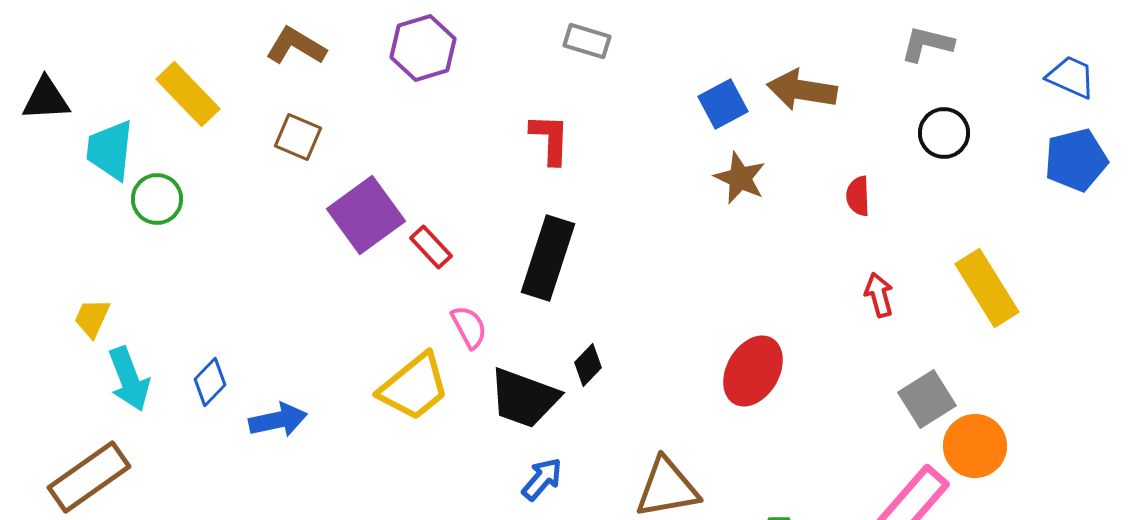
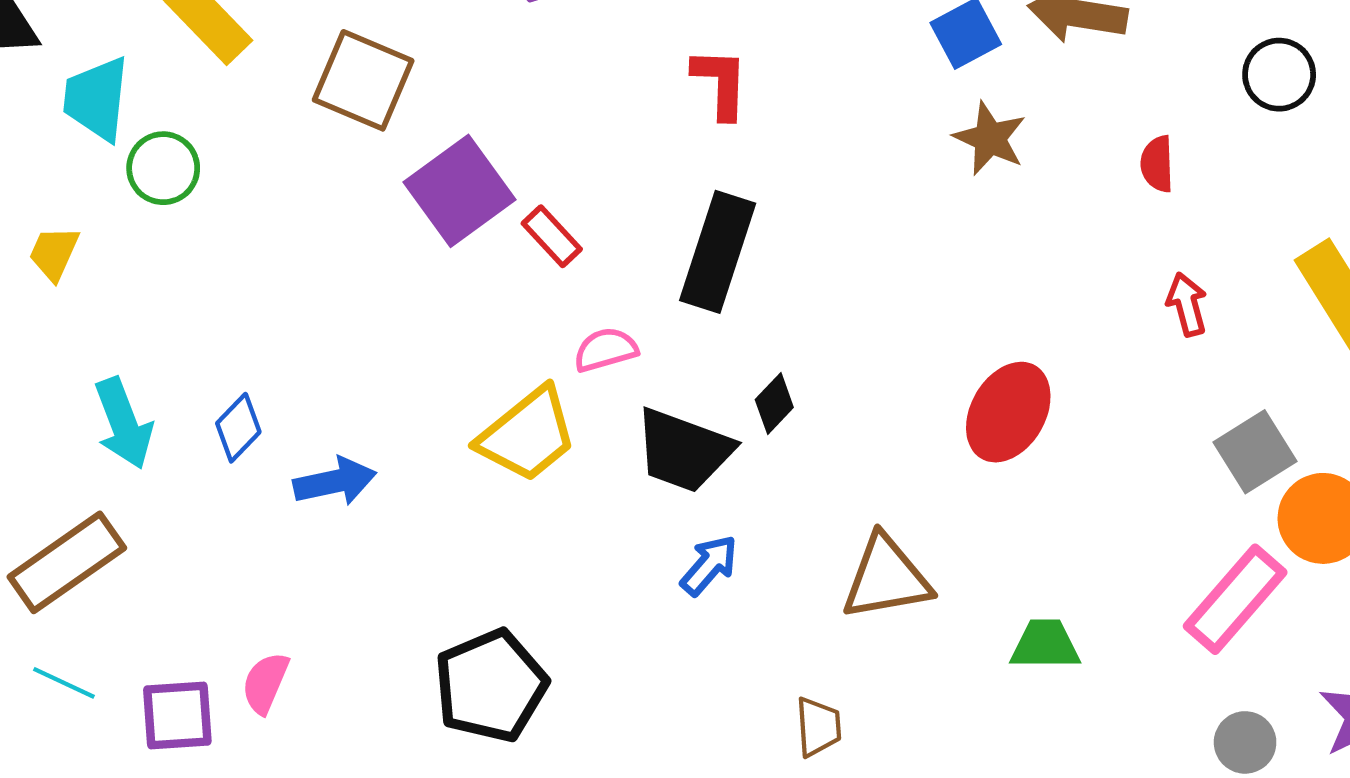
brown square: (298, 137) -> (363, 80), size x1.5
yellow trapezoid: (92, 318) -> (54, 253), moved
pink semicircle: (469, 327) -> (606, 350), turned -78

